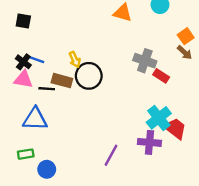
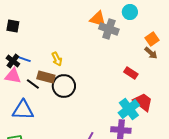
gray cross: (145, 61) -> (109, 29), moved
black circle: (89, 76) -> (64, 86), moved
black line: (47, 89) -> (33, 84), turned 32
red trapezoid: (175, 128) -> (143, 102), moved

